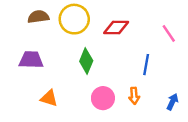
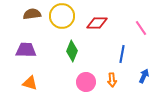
orange triangle: (49, 98) -> (30, 83), moved
blue arrow: (172, 102) -> (144, 76), moved

